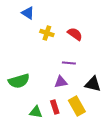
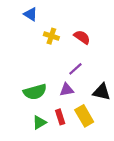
purple line: (69, 63) -> (75, 69), turned -48
green semicircle: (19, 81) -> (35, 92), moved
green triangle: (36, 112) -> (39, 122), turned -40

